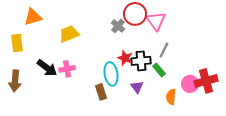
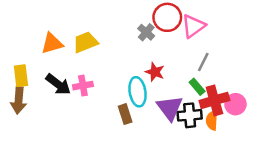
orange triangle: (33, 17) -> (52, 43), moved
pink triangle: (156, 21) -> (193, 26), turned 30
yellow rectangle: (17, 43) -> (21, 76), moved
black cross: (141, 61) -> (190, 115), moved
red cross: (206, 81) -> (214, 100), moved
purple triangle: (137, 87) -> (170, 108), size x1.6

